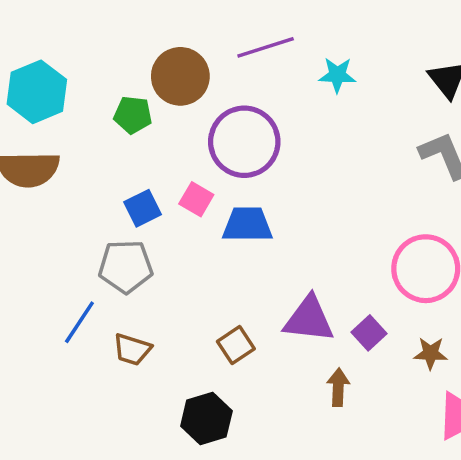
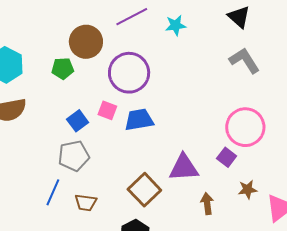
purple square: (369, 333) -> (227, 157), moved
brown square: (236, 345) -> (144, 190), size x1.5
brown star: (431, 353) -> (248, 189), moved

